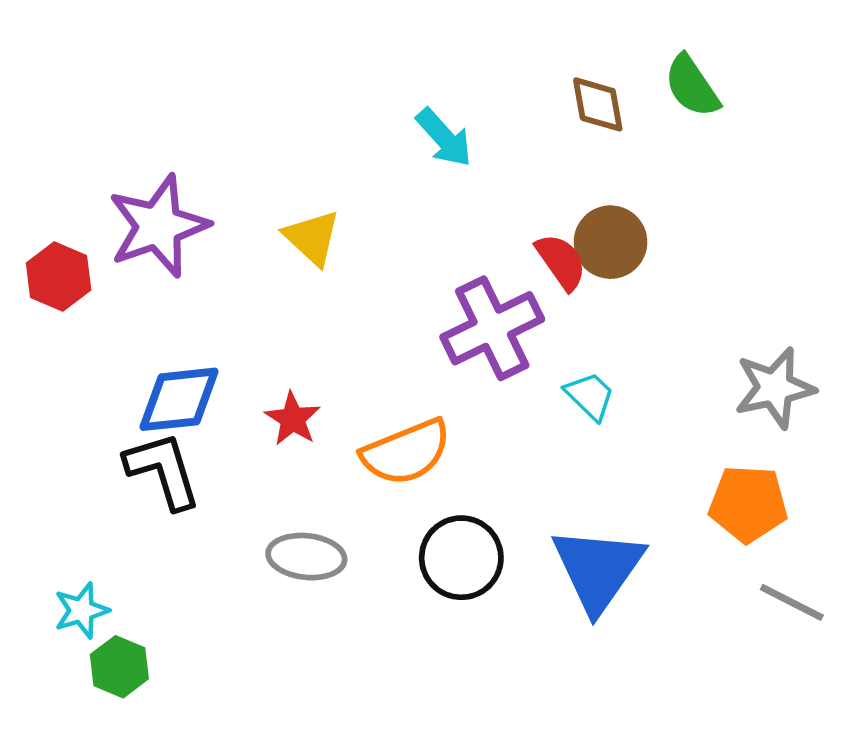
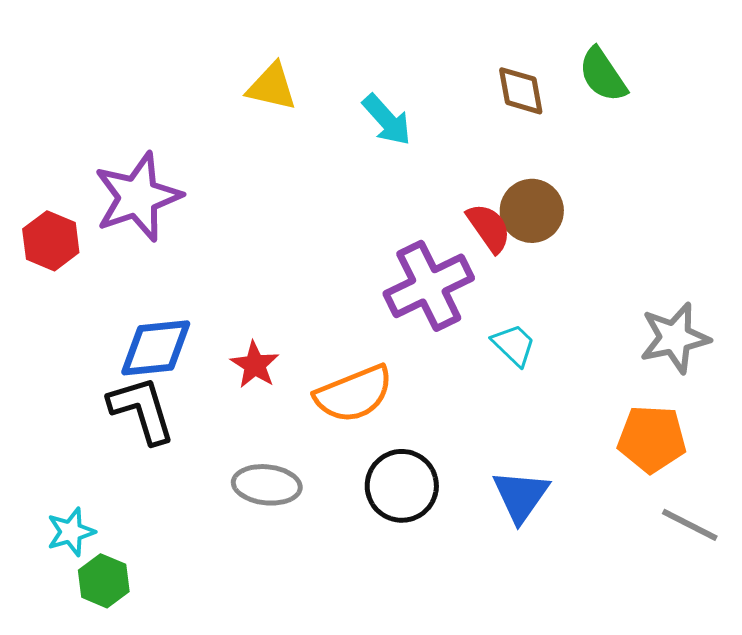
yellow triangle: (312, 238) -> (272, 87), moved, turned -30
blue triangle: (598, 569) -> (521, 496), size x0.7

